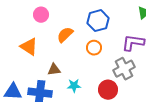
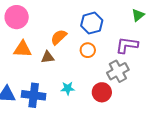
pink circle: (41, 15) -> (17, 17), moved, size x1.5
orange triangle: (29, 47) -> (23, 49), turned -30
brown triangle: (54, 70) -> (48, 57), moved

